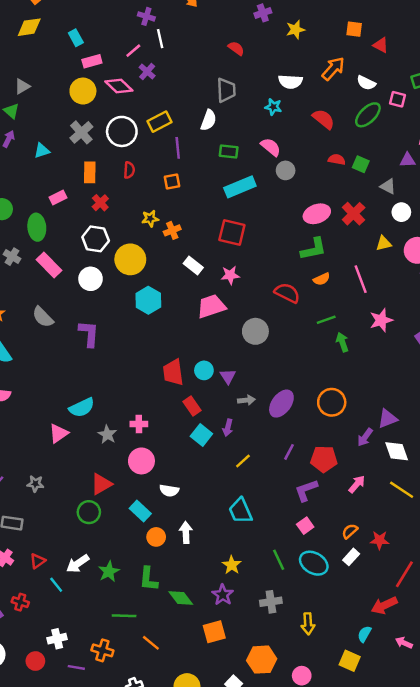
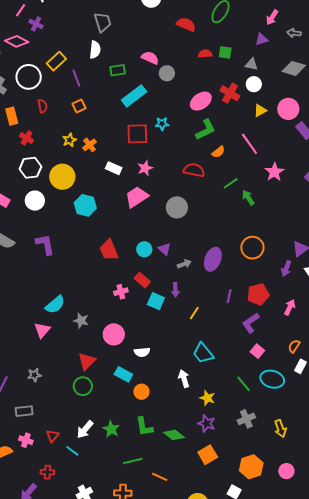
cyan star: (273, 107) -> (162, 124), moved
white circle: (401, 212) -> (254, 84), moved
red trapezoid: (173, 372) -> (109, 250), moved
pink cross: (139, 424) -> (121, 292), moved
white arrow: (186, 532) -> (184, 379), moved

